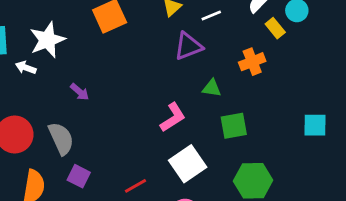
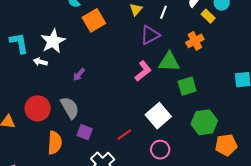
white line: (211, 16) -> (163, 12), turned -40
green triangle: (212, 88) -> (169, 62), size x1.6
purple arrow: (80, 92) -> (79, 74), turned 96
pink L-shape: (173, 117) -> (143, 71), moved

